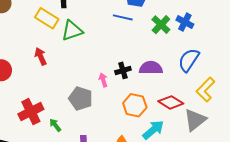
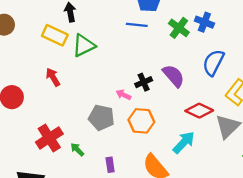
purple semicircle: (151, 68) -> (173, 76), turned 55
pink arrow: (103, 80) -> (123, 95), turned -40
orange hexagon: (135, 105) -> (141, 121), moved

